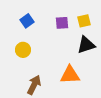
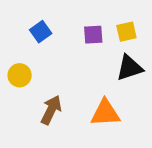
yellow circle: (23, 50) -> (20, 75), moved
brown arrow: (34, 85) -> (51, 110), moved

